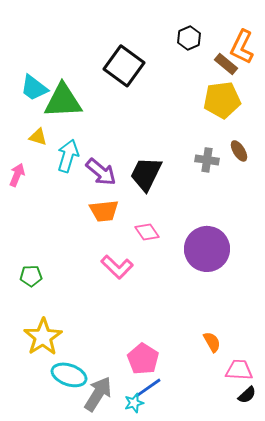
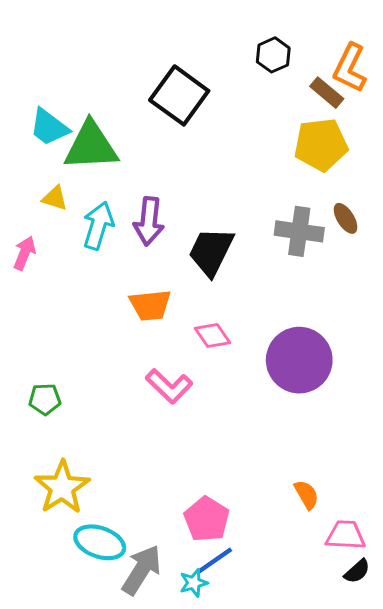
gray cross: (207, 160) -> (299, 231), size x1.4
purple arrow: (101, 172) -> (149, 221), moved, turned 56

